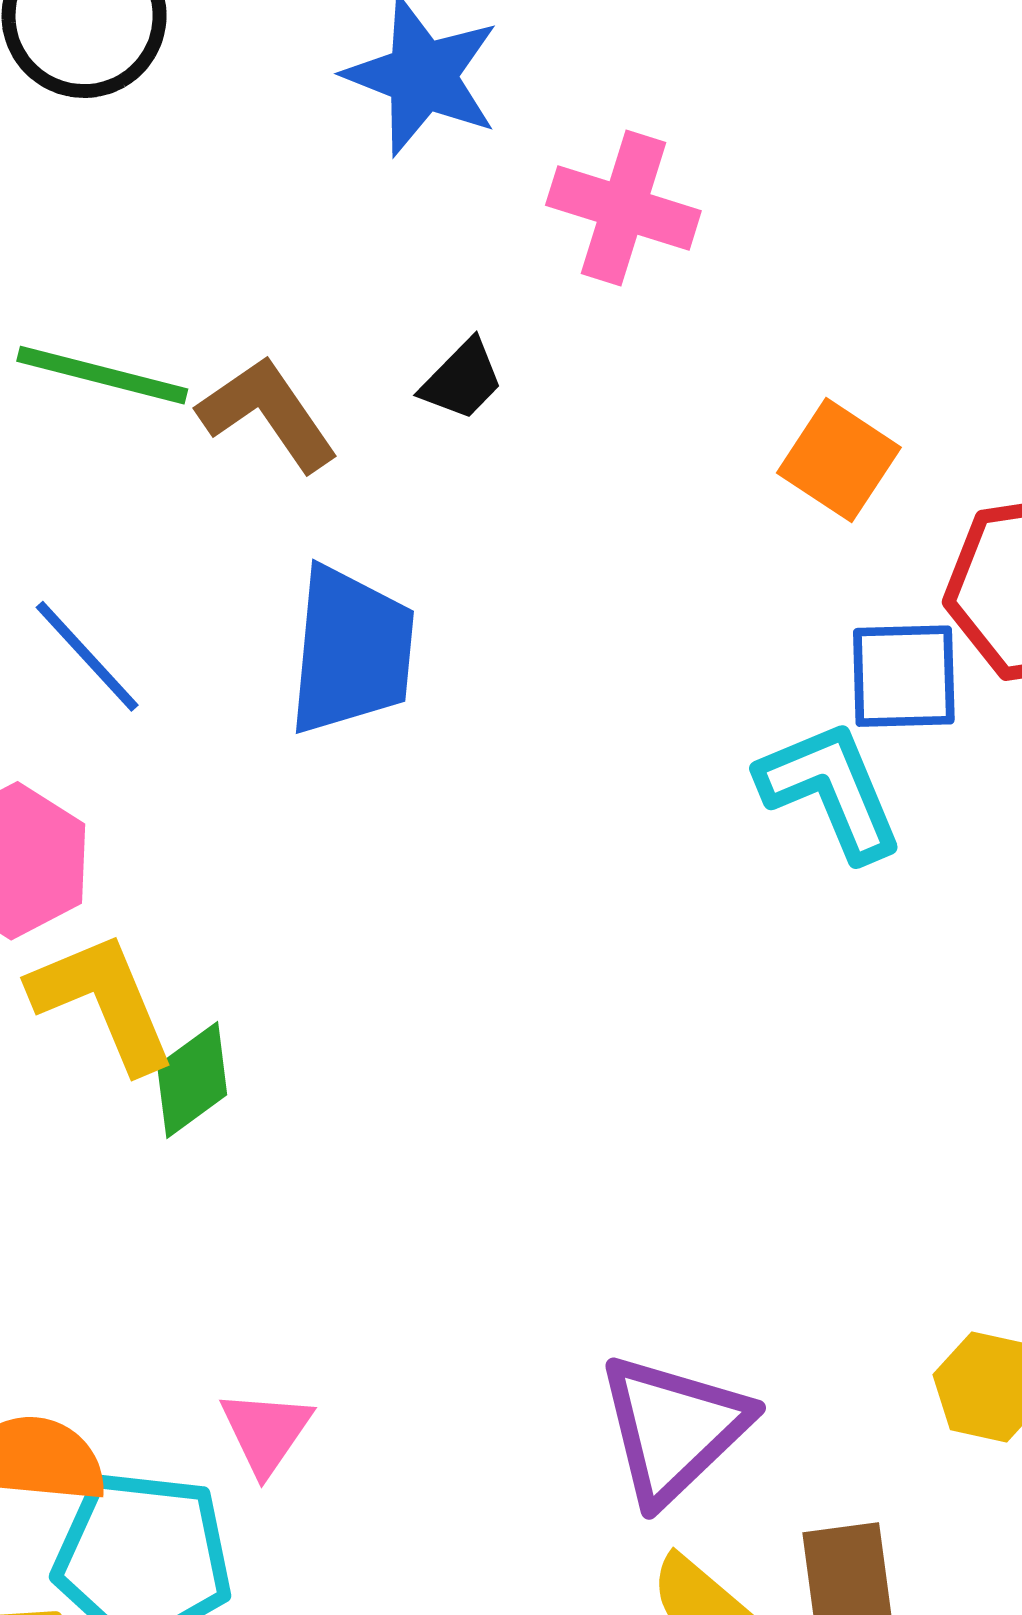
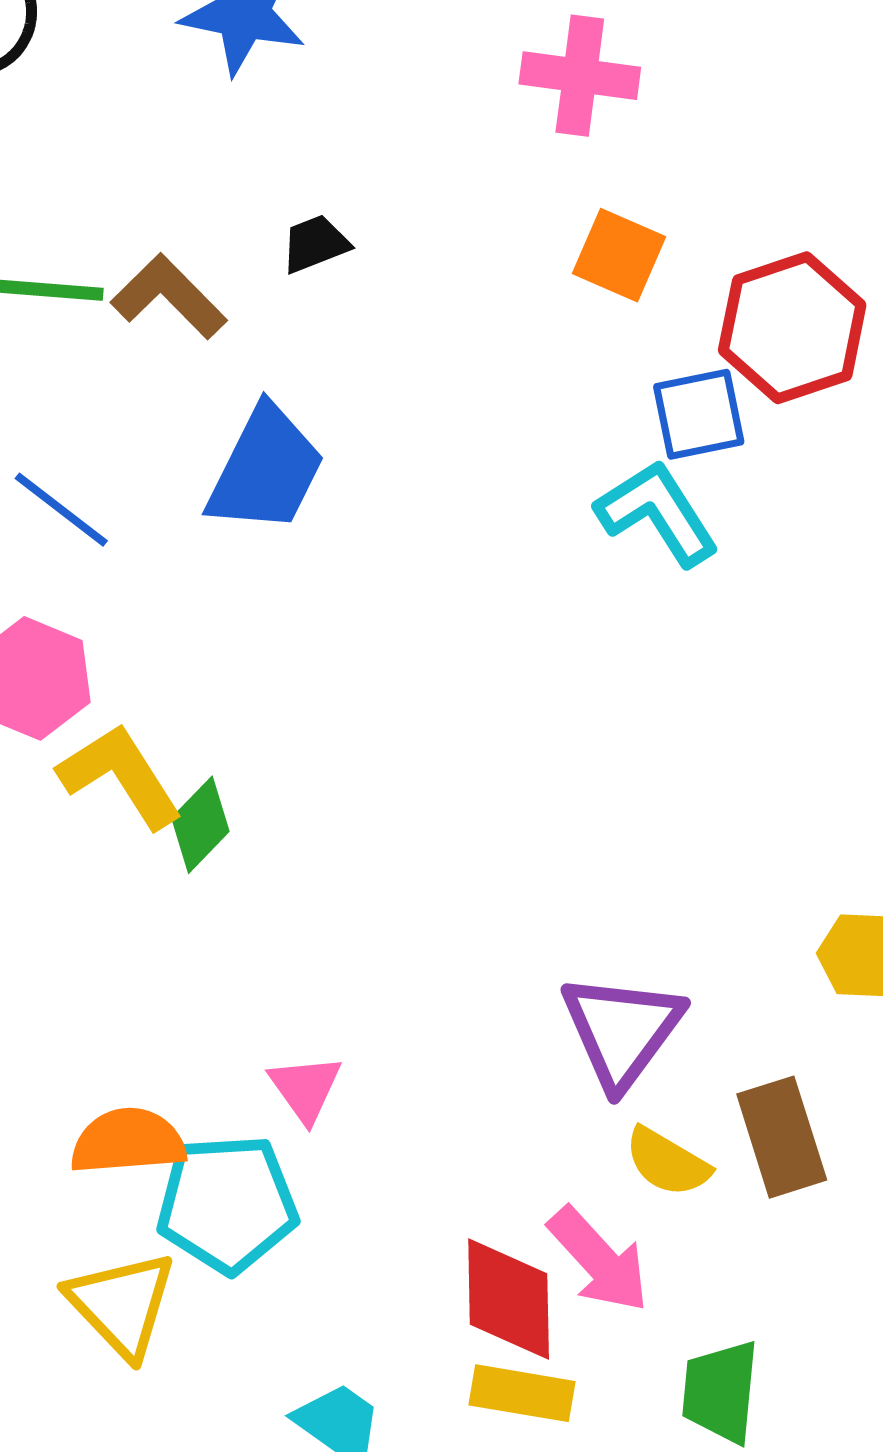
pink cross: (623, 208) -> (580, 76), moved
black trapezoid: (462, 380) -> (315, 244), turned -146
blue trapezoid: (351, 651) -> (266, 469), turned 31

